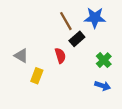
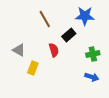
brown line: (66, 21) -> (45, 19), moved
green cross: (104, 60) -> (93, 54), turned 32

